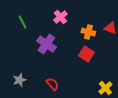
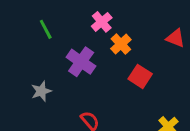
orange cross: (88, 32) -> (121, 44), moved, turned 32
gray star: (19, 80) -> (41, 91), moved

